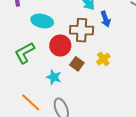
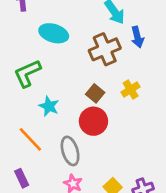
brown cross: (82, 30) -> (105, 49), turned -30
red circle: (60, 46) -> (93, 121), moved
cyan star: (54, 77) -> (49, 106), moved

